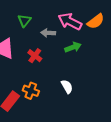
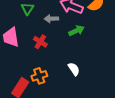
orange cross: (31, 91) -> (39, 76), turned -35

